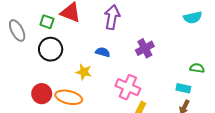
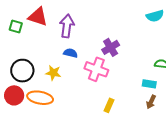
purple arrow: (112, 17) -> (67, 26), moved
black circle: (51, 49) -> (22, 71), moved
pink cross: (128, 87) -> (96, 69), moved

